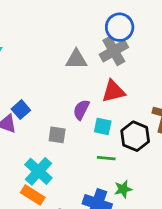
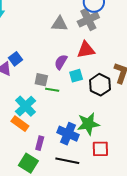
cyan square: (103, 126) -> (76, 76), turned -32
green line: (106, 158) -> (52, 90), moved
green star: (123, 189) -> (88, 124), size x1.6

